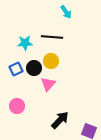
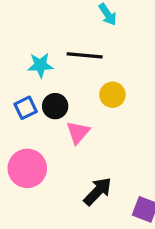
yellow circle: (51, 61) -> (112, 95), moved
pink circle: (17, 106) -> (27, 168), size x1.5

